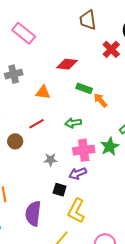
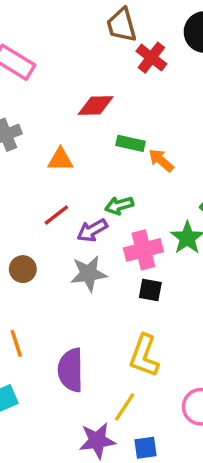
red cross: (111, 49) -> (151, 58), moved
brown circle: (15, 141) -> (23, 269), moved
gray star: (51, 160) -> (89, 274), size x1.5
purple arrow: (78, 173) -> (92, 230), moved
black square: (60, 190) -> (150, 290), moved

